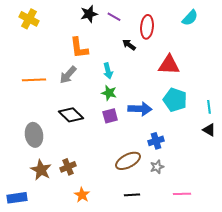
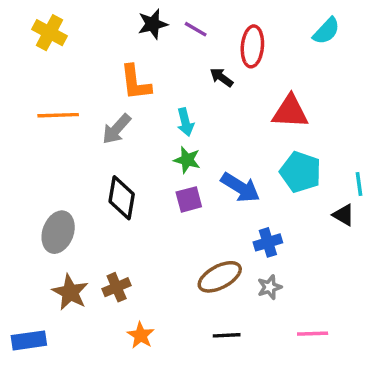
orange line: (34, 80) -> (58, 115), moved
blue arrow: (140, 109) -> (240, 187), turned 30
black diamond: (71, 115) -> (122, 198), turned 55
black triangle: (209, 130) -> (344, 215), moved
gray ellipse: (34, 135) -> (58, 232), turned 30

